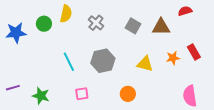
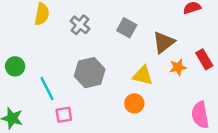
green circle: (44, 24) -> (15, 66), moved
brown triangle: (161, 27) -> (164, 42), moved, turned -36
cyan line: (69, 62) -> (47, 89), moved
orange circle: (128, 94) -> (134, 103), moved

